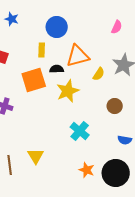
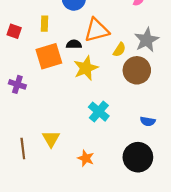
yellow rectangle: (42, 50) -> (45, 24), moved
brown circle: (115, 106) -> (137, 70), moved, size x1.6
orange star: (87, 170) -> (86, 158), moved

